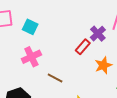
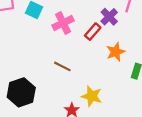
pink cross: (31, 57) -> (63, 23), moved

